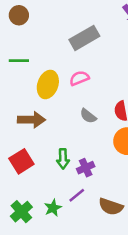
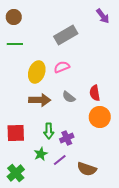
green line: (19, 61) -> (15, 44), moved
brown arrow: (31, 120) -> (40, 100), moved
red square: (21, 161) -> (16, 133), turned 30
green star: (53, 208) -> (41, 154), moved

